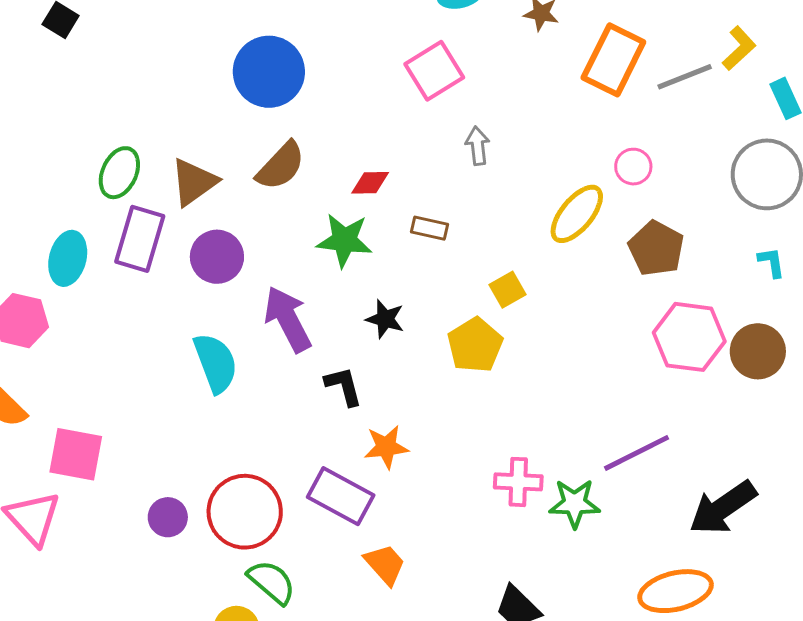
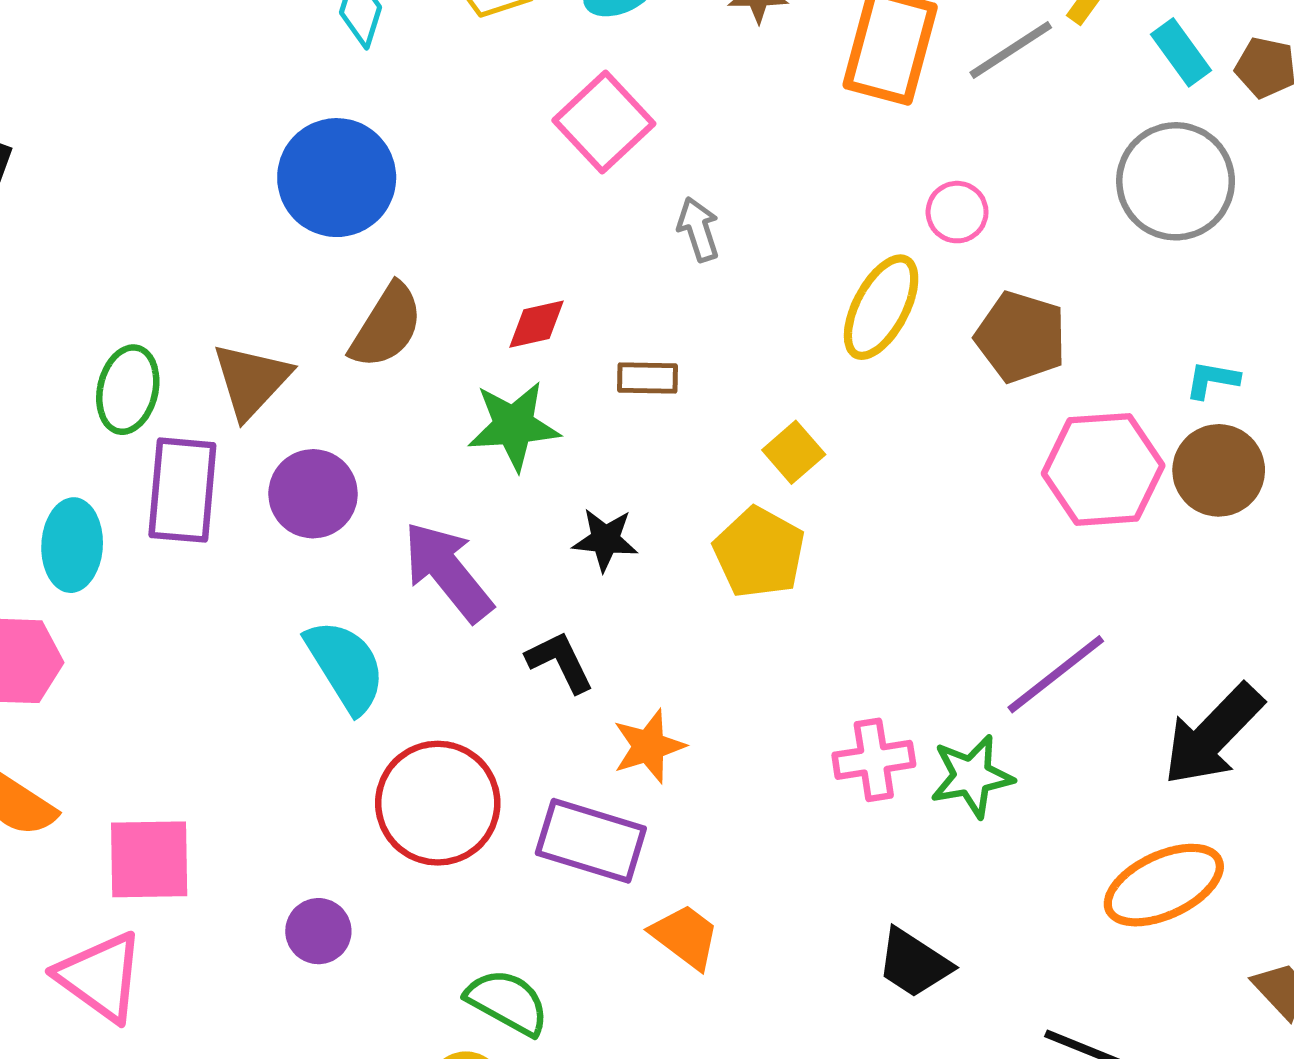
cyan L-shape: (772, 262) -> (1212, 380), moved, turned -60
red circle: (245, 512) -> (438, 803), moved

